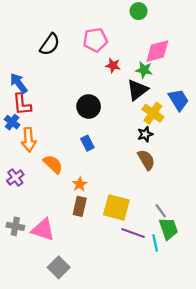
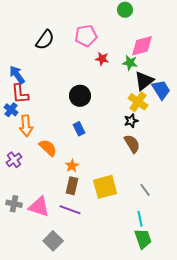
black triangle: (137, 90) -> (144, 81), moved
yellow square: (116, 207) -> (105, 187), turned -30
green trapezoid: (168, 229) -> (143, 239), moved
purple line: (133, 233) -> (70, 210), moved

